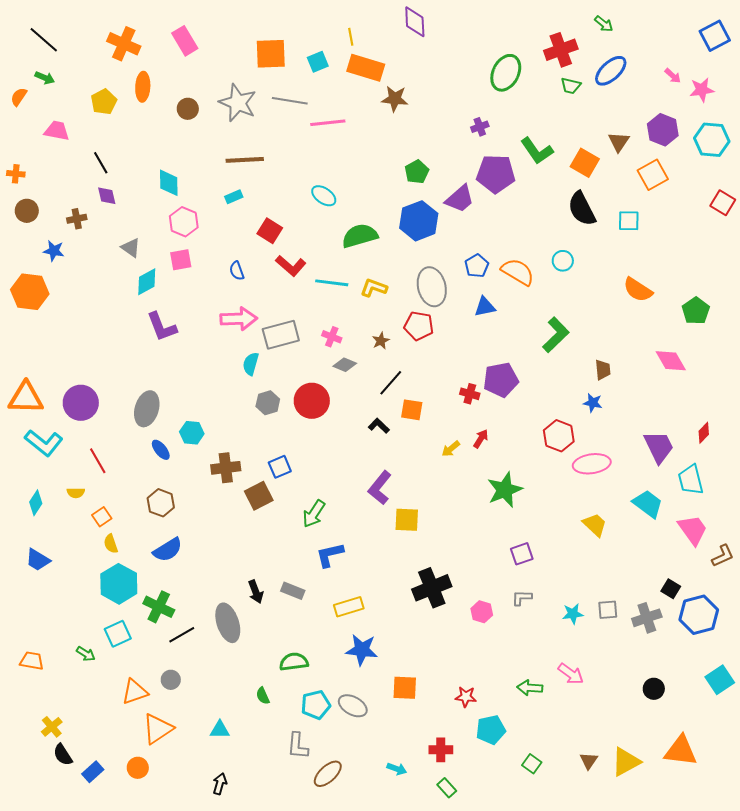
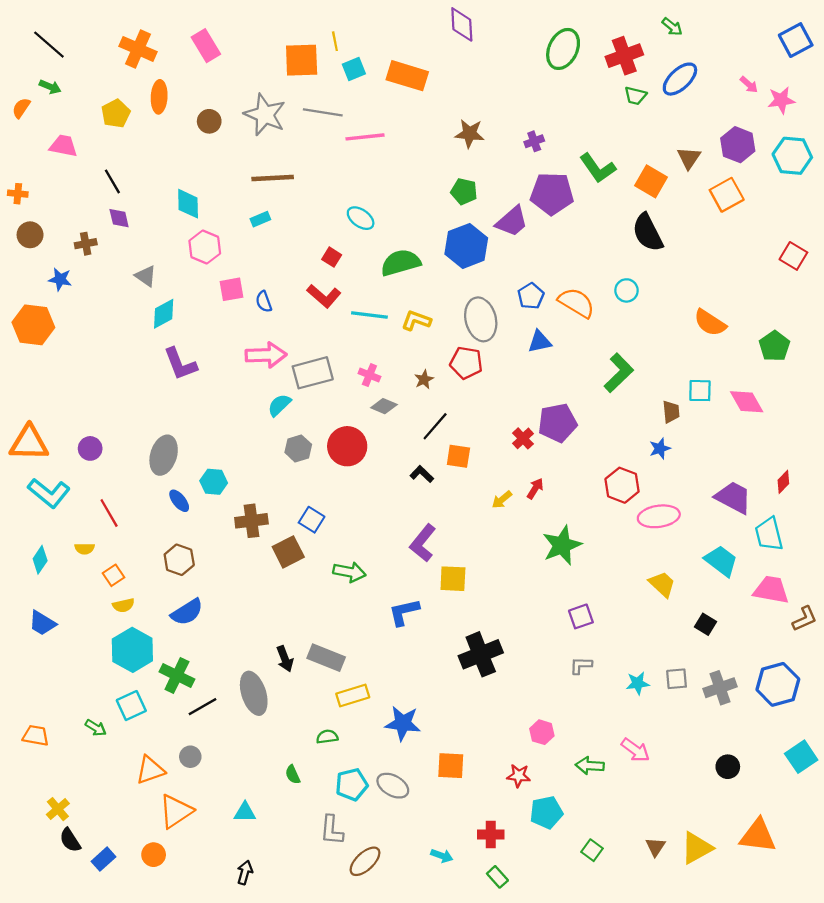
yellow line: (351, 37) -> (335, 41), moved
green ellipse: (506, 73) -> (563, 49), moved
brown star: (395, 99) -> (470, 134), moved
green pentagon: (417, 172) -> (464, 191), turned -30
red square: (723, 203) -> (793, 256), moved
cyan square: (629, 221) -> (700, 391), moved
red square: (270, 231) -> (332, 257), moved, size x0.7
pink square: (181, 260) -> (231, 289), moved
cyan semicircle: (251, 364) -> (279, 405), turned 30
red cross: (470, 394) -> (523, 438), turned 30
purple circle: (81, 403) -> (90, 448), size x0.6
blue star: (593, 403) -> (660, 448), turned -30
purple trapezoid: (659, 447) -> (733, 497), turned -36
blue square: (280, 467) -> (312, 520), turned -35
green arrow: (314, 514) -> (349, 572), turned -112
pink trapezoid: (693, 530) -> (771, 590), turned -44
yellow semicircle: (111, 544) -> (124, 605), turned -84
blue L-shape: (330, 555) -> (404, 612), moved
black square: (671, 589) -> (706, 624), moved
gray rectangle: (293, 591) -> (326, 658), size x1.4
yellow rectangle: (349, 607) -> (353, 696), moved
pink hexagon: (482, 612) -> (542, 732), moved
green semicircle: (294, 662) -> (327, 737), size x0.7

